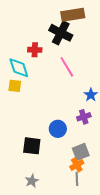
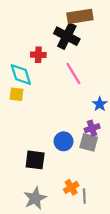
gray square: (81, 152) -> (89, 142), moved, turned 36
orange cross: (77, 165) -> (71, 187), moved
gray star: (32, 181) -> (35, 198), size x1.5

